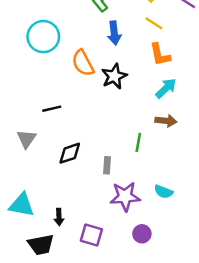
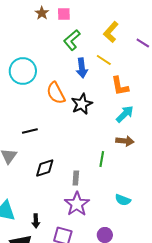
yellow line: (154, 23) -> (104, 60), moved
purple star: (125, 197) -> (77, 204), moved, turned -30

